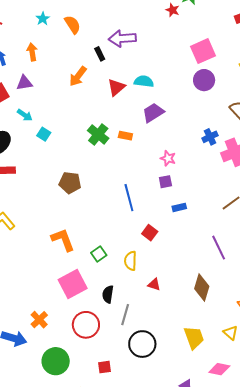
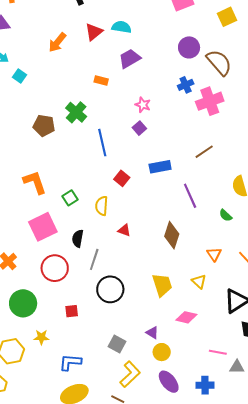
orange arrow: (78, 76) -> (57, 42), moved
purple circle: (204, 80) -> (189, 47), moved
green cross: (98, 134) -> (76, 112), moved
purple square: (165, 182) -> (139, 128), turned -32
blue rectangle: (179, 207) -> (160, 167), moved, size x1.5

